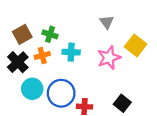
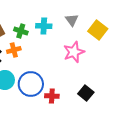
yellow square: (136, 45) -> (98, 30), moved
cyan cross: (71, 52) -> (44, 26), moved

